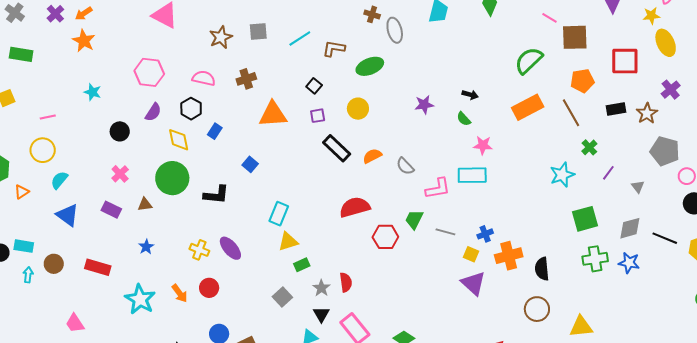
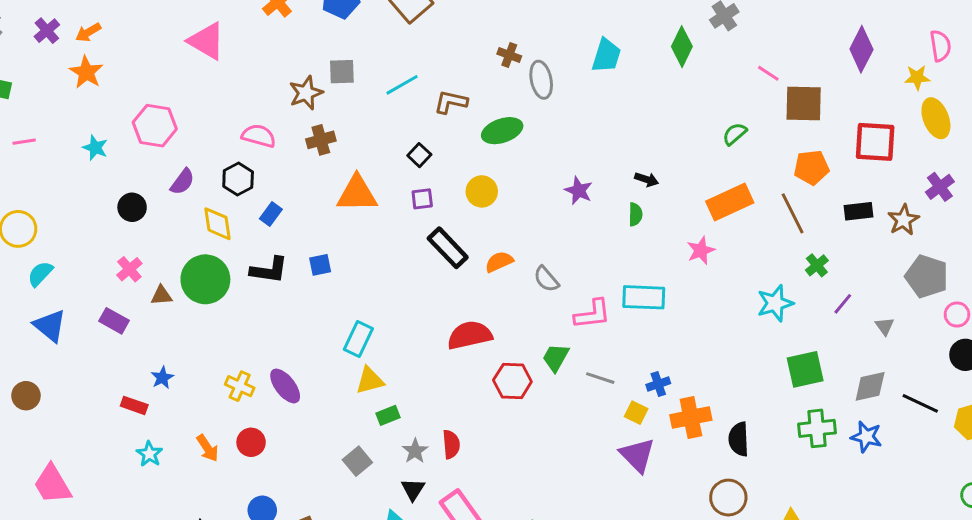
brown star: (221, 37) -> (306, 93), moved
green semicircle: (529, 60) -> (735, 134), size x0.6
pink hexagon: (149, 72) -> (155, 126), moved
purple star: (424, 105) -> (579, 191), turned 30
pink line: (48, 117) -> (24, 142), moved
green semicircle: (464, 119) -> (635, 214), turned -140
pink star: (483, 145) -> (701, 250), moved, turned -30
blue square: (250, 164) -> (320, 265), turned 35
black L-shape: (216, 195) -> (269, 270), moved
brown triangle: (145, 204) -> (161, 295), moved
red rectangle: (98, 267) -> (134, 405), moved, size x0.7
cyan star: (140, 299) -> (149, 454), size x0.6
pink trapezoid: (75, 323) -> (52, 484), size x1.4

